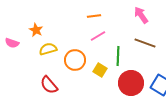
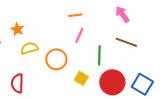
pink line: (98, 36) -> (79, 35), turned -35
yellow square: (100, 70) -> (81, 78), moved
red semicircle: (49, 85) -> (17, 83), moved, turned 42

